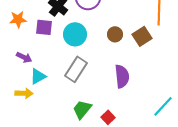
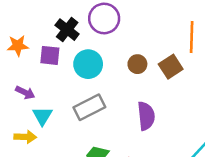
gray rectangle: (76, 69) -> (89, 107), turned 30
cyan triangle: (38, 76) -> (42, 116), turned -30

